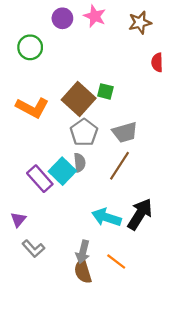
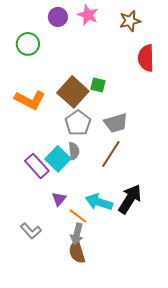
red semicircle: (157, 62) -> (146, 58), size x1.5
purple triangle: (18, 220) -> (59, 199), moved
orange line: (116, 262) -> (78, 216), moved

